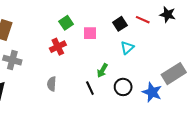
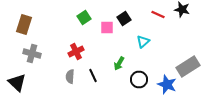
black square: (120, 24) -> (124, 18), moved
red cross: (58, 47) -> (76, 52), moved
black line: (90, 88) -> (93, 76), moved

